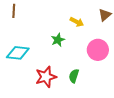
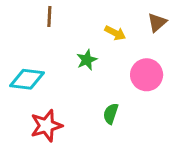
brown line: (14, 11) -> (49, 16), moved
red star: (46, 77) -> (46, 126), moved

